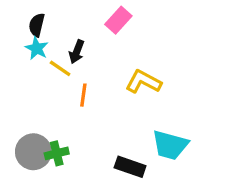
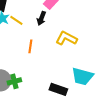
black arrow: (77, 52) -> (41, 18), moved
yellow line: (60, 68) -> (16, 20), moved

